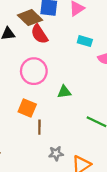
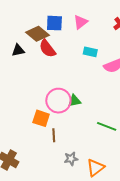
pink circle: (34, 71) -> (58, 101), moved

